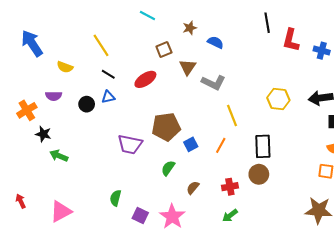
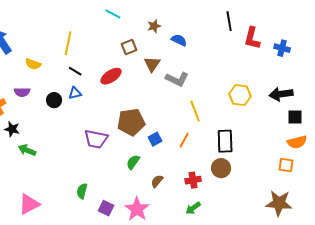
yellow line: (101, 45) -> (68, 43), turned 45

